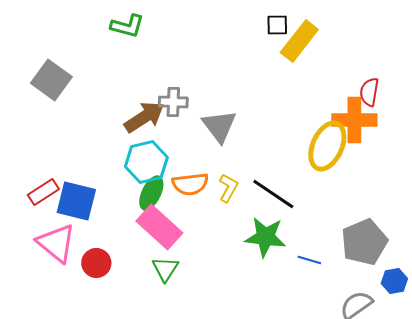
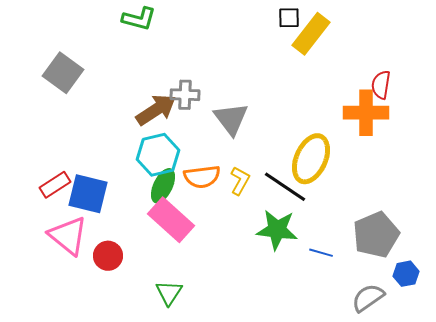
yellow ellipse: (327, 146) -> (311, 159), moved
green triangle: (165, 269) -> (169, 293), moved

